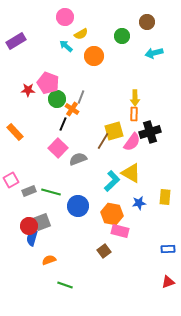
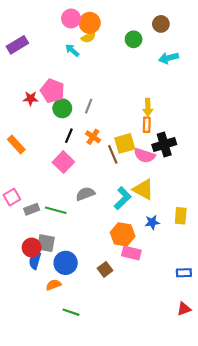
orange circle: (94, 56) -> (90, 23), moved
orange cross: (72, 109) -> (93, 137), moved
brown line: (103, 141) -> (113, 154), turned -54
pink semicircle: (132, 142) -> (144, 155), turned 72
gray semicircle: (78, 159) -> (85, 194), moved
blue circle: (78, 206) -> (66, 263), moved
gray square: (42, 222) -> (46, 243), turned 30
brown square: (104, 251) -> (105, 269), moved

